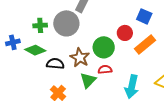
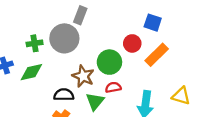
green diamond: (35, 50) -> (31, 72), turned -35
black semicircle: (55, 64) -> (64, 95), moved

